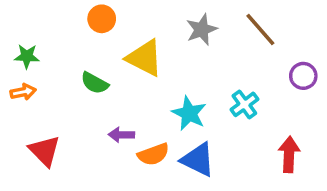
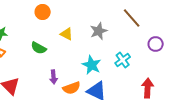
gray star: (202, 29) -> (99, 31), moved
yellow triangle: (145, 58) -> (67, 34), size x0.6
purple arrow: (121, 135) -> (54, 77), turned -96

